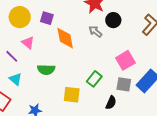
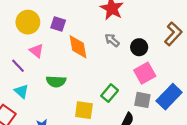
black circle: (113, 20) -> (139, 47), moved

